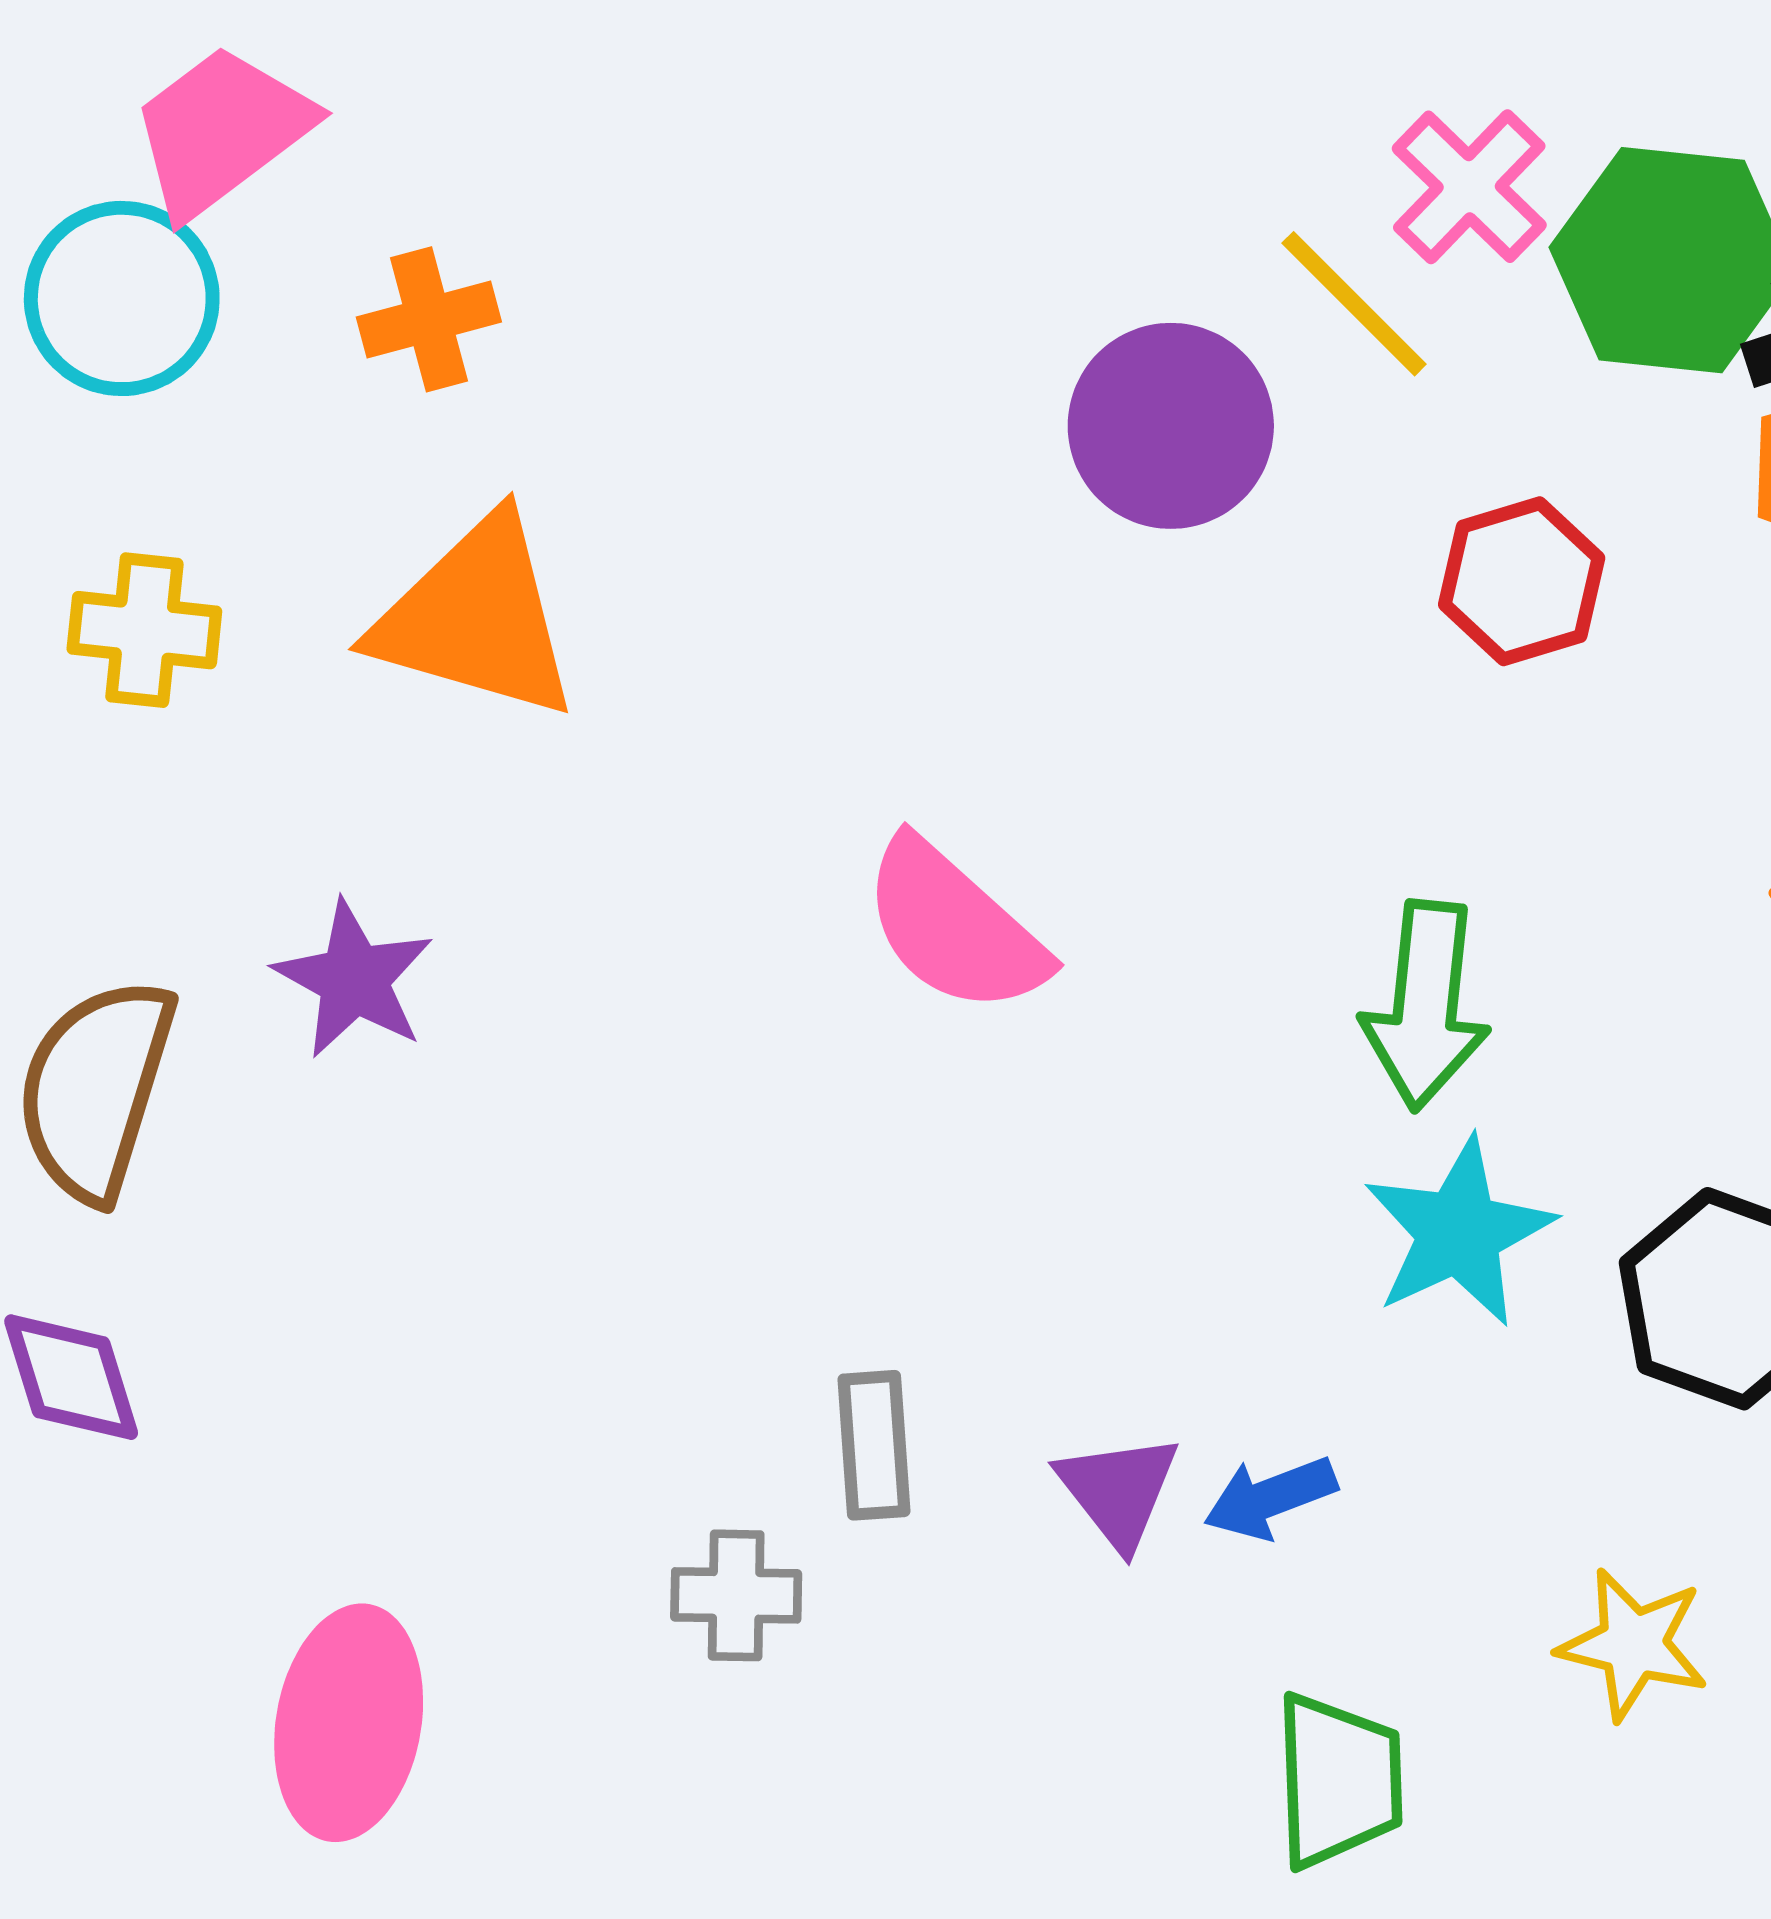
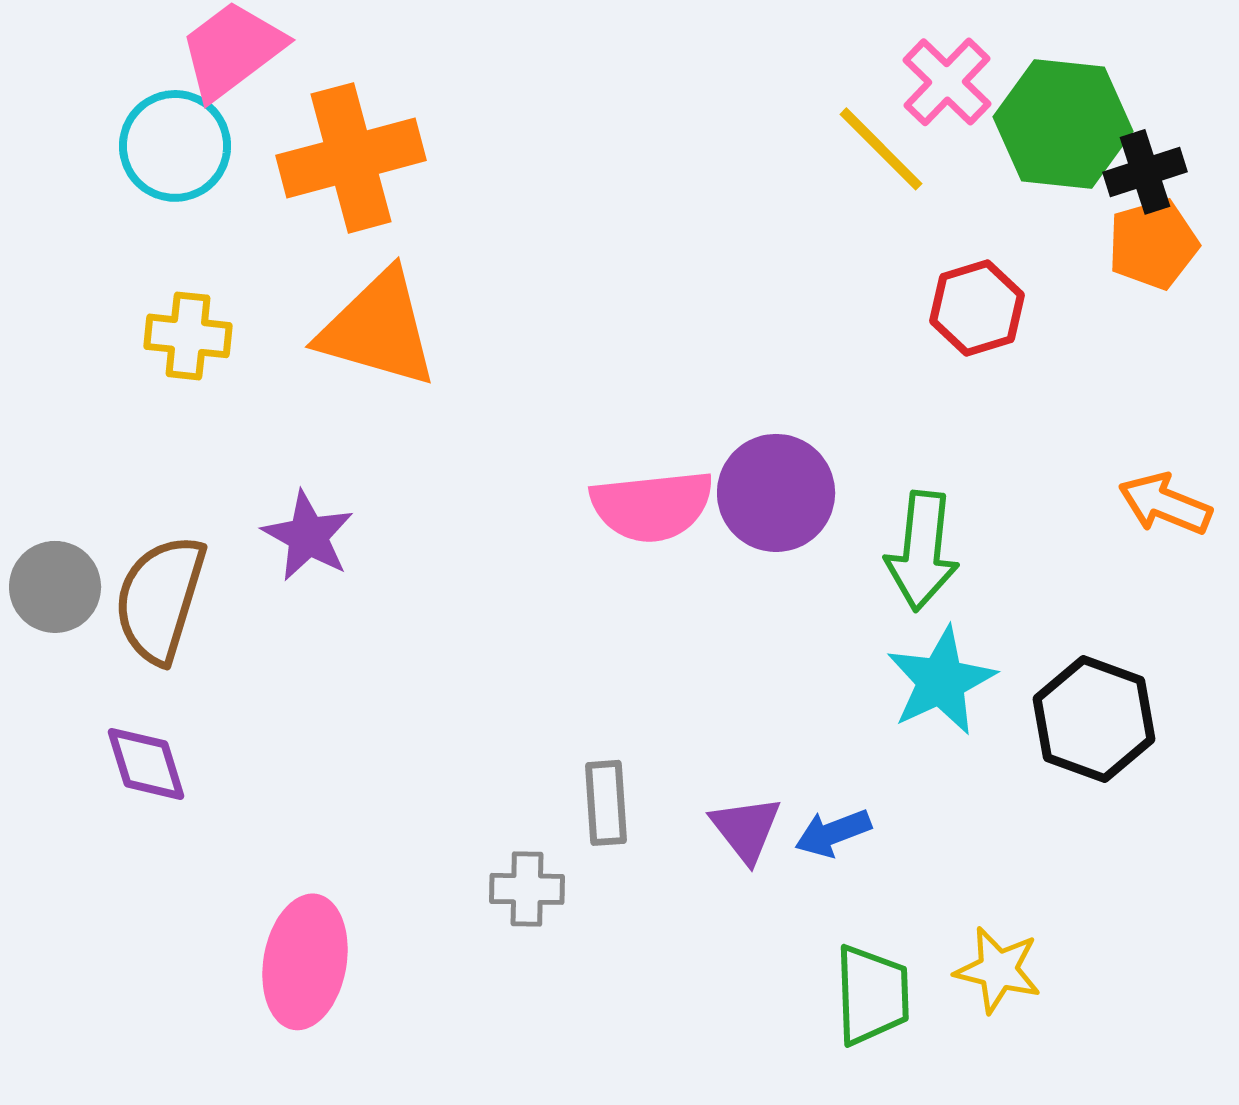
orange cross: (429, 319) -> (351, 158), size x1.8
purple circle: (1171, 426) -> (776, 493), moved
pink semicircle: (954, 927) -> (652, 506), turned -48
yellow star: (1633, 1644) -> (998, 970), moved

